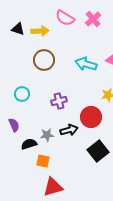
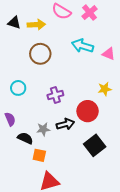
cyan arrow: (86, 64) -> (83, 46), moved
black semicircle: (29, 144) -> (25, 138), turned 42

